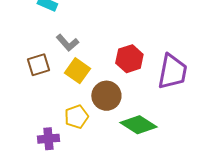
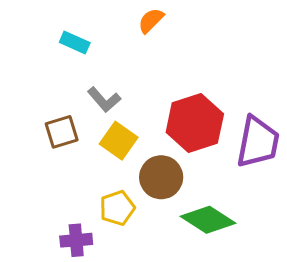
red hexagon: (129, 59) -> (195, 123), size x1.4

